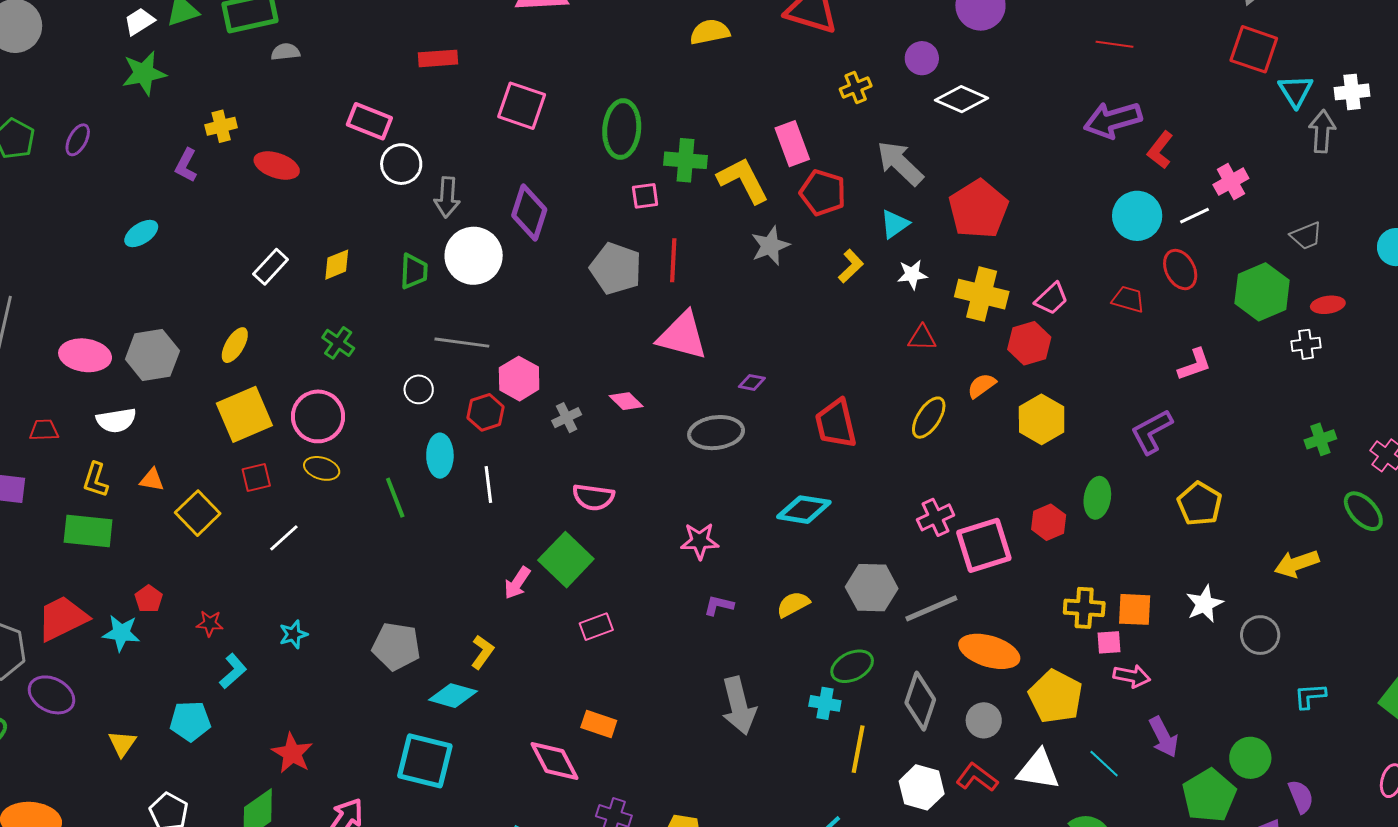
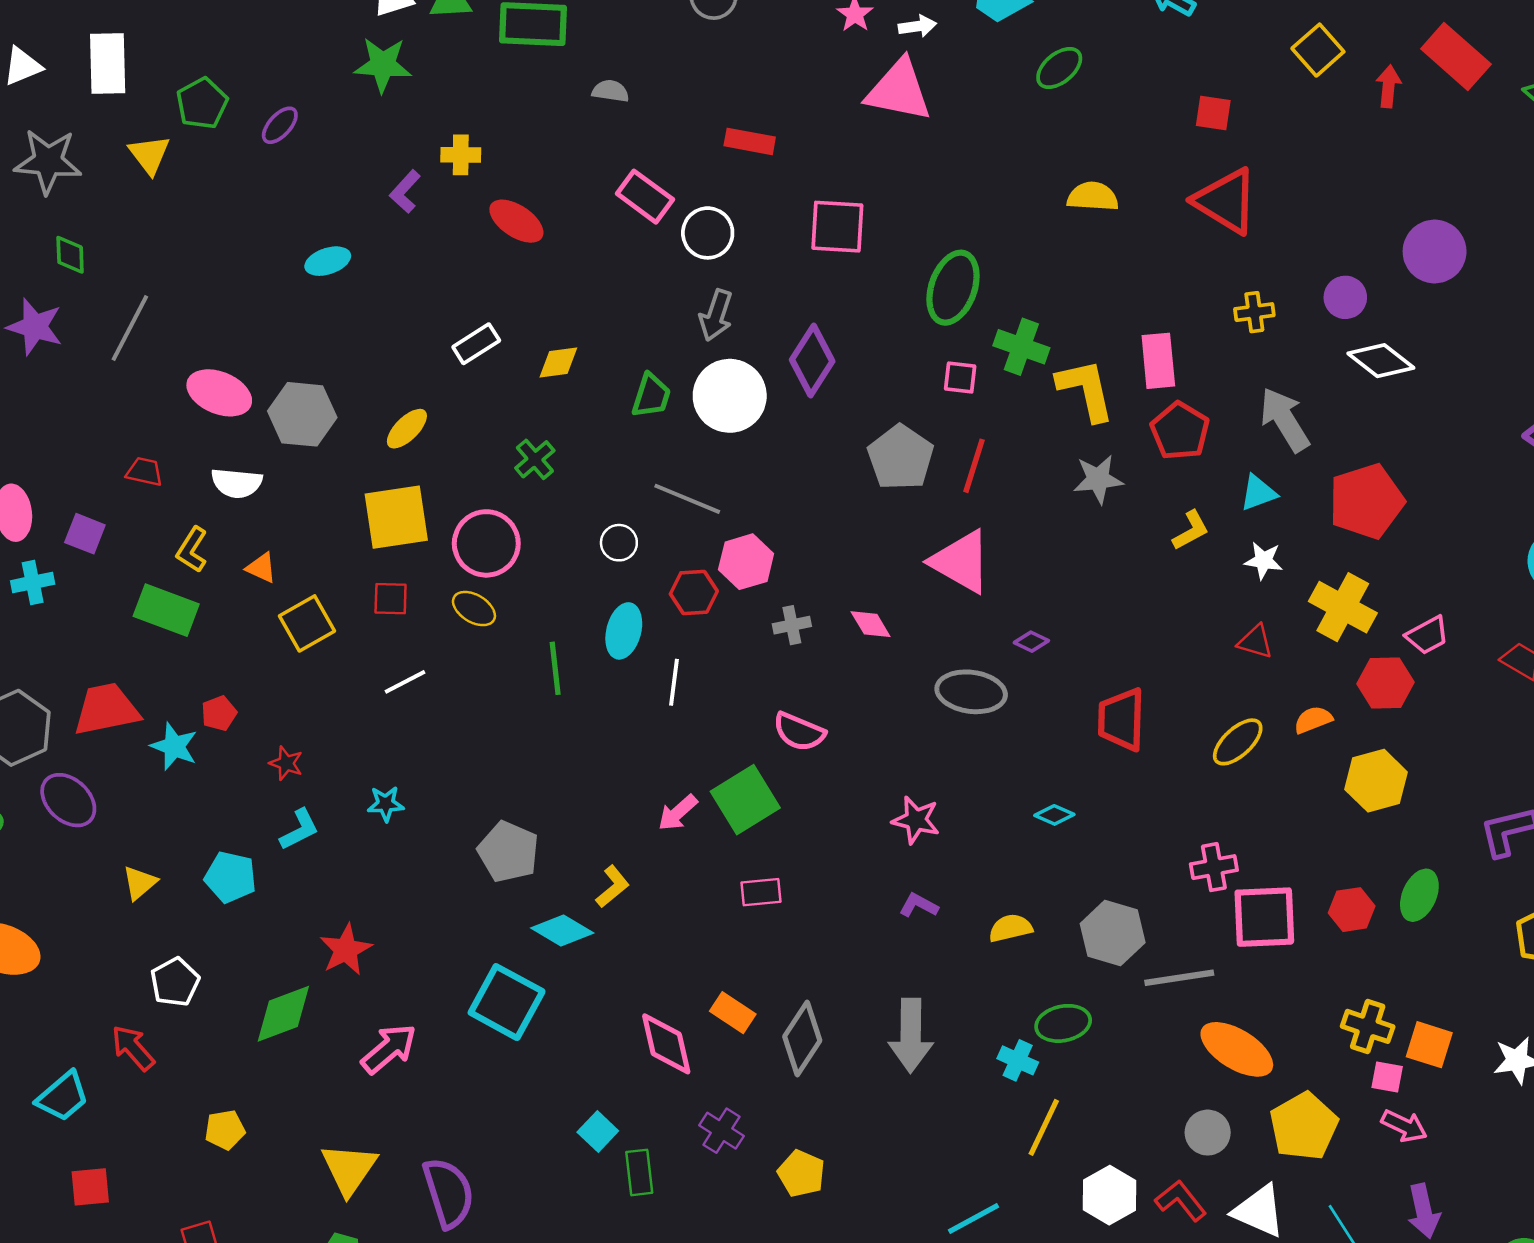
gray semicircle: (285, 52) -> (611, 91), moved
pink square: (522, 106) -> (837, 227), turned -30
white circle: (401, 164) -> (708, 233), moved
cyan diamond: (804, 510) -> (1054, 815), size x0.6
gray diamond: (920, 701) -> (802, 1038), moved

